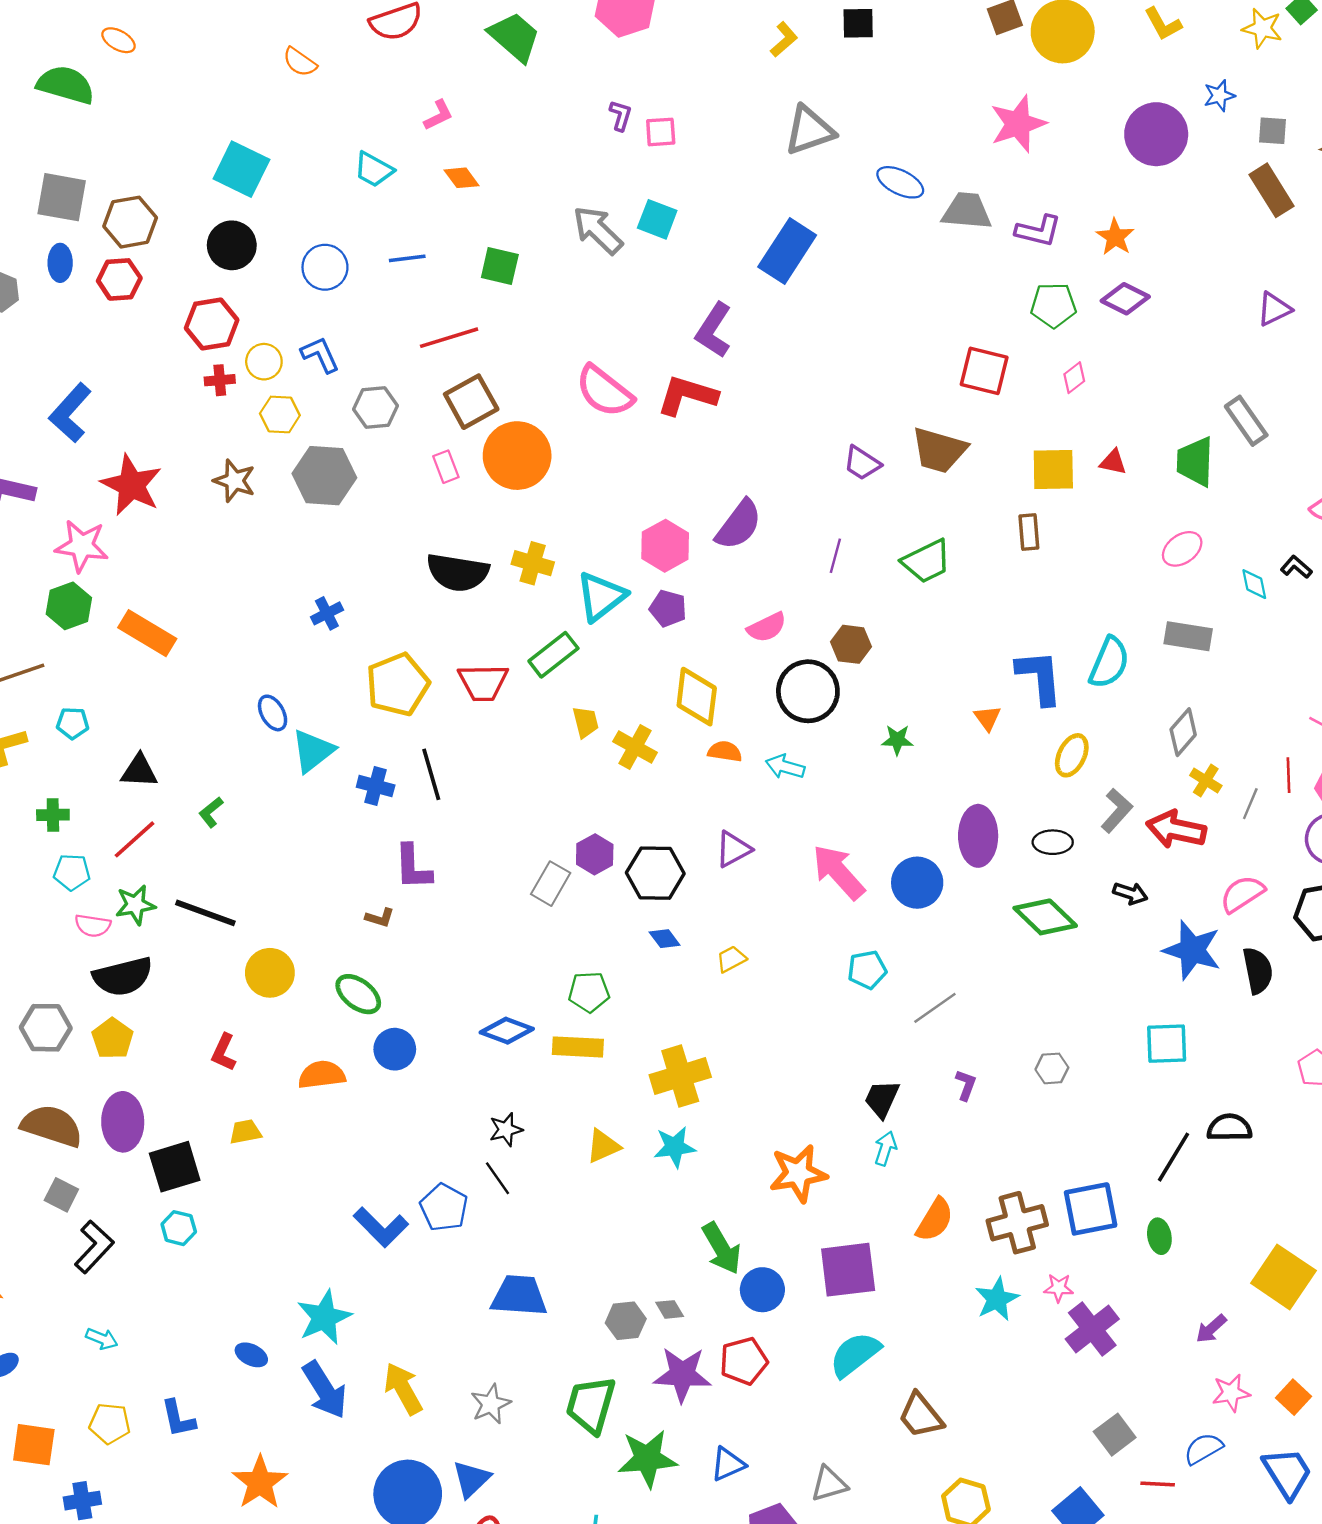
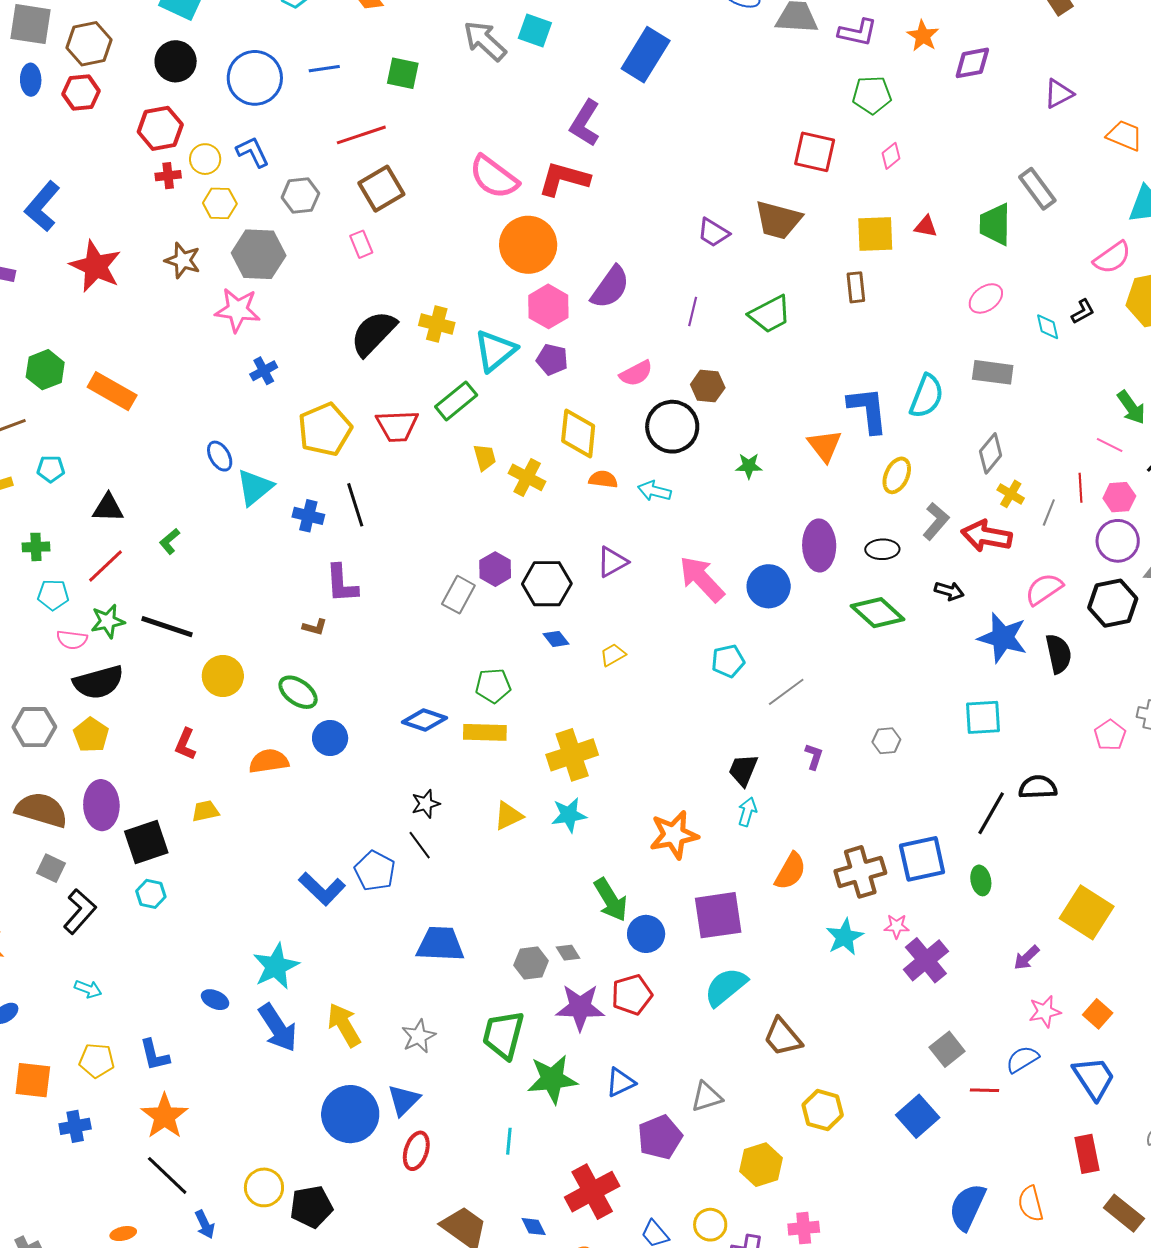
blue circle: (325, 267) -> (255, 78), size x1.4
purple diamond: (1125, 299) -> (972, 63), moved, turned -36
orange circle: (517, 456) -> (528, 245), moved
pink star: (82, 546) -> (238, 310), moved
black L-shape: (1296, 567) -> (1083, 311), turned 112
black semicircle: (458, 572) -> (373, 333), turned 126
orange triangle: (987, 718) -> (825, 446), size x1.5
orange star: (260, 1482) -> (165, 1116), moved

